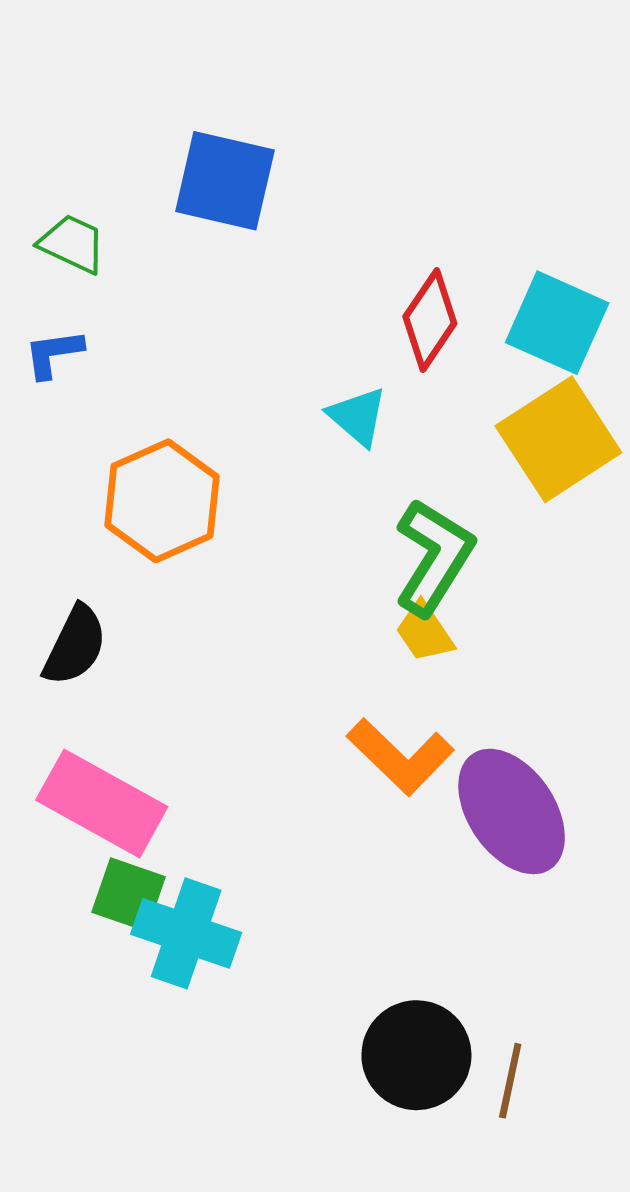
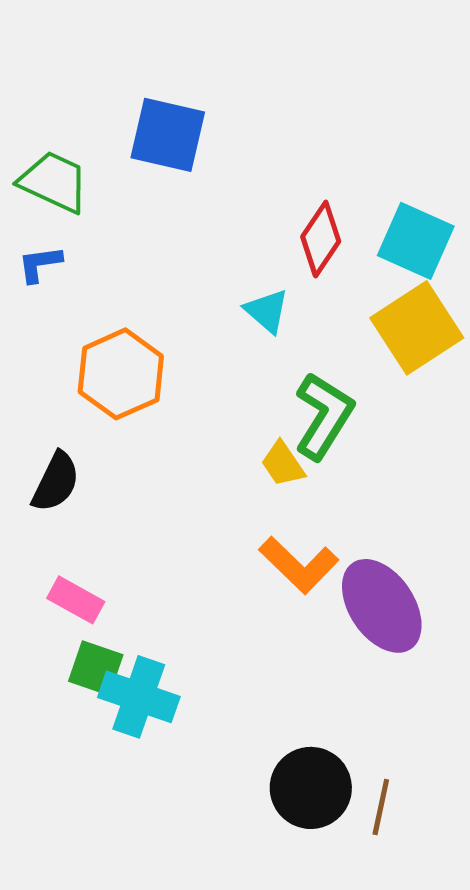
green trapezoid: (72, 244) -> (54, 182), size x1.4
yellow trapezoid: (424, 632) -> (283, 464), moved
pink rectangle: (102, 803) -> (76, 600), size x0.6

